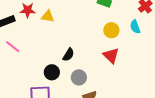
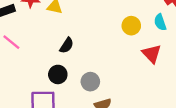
black semicircle: (68, 55) -> (67, 45), moved
red triangle: (111, 56) -> (152, 54), moved

